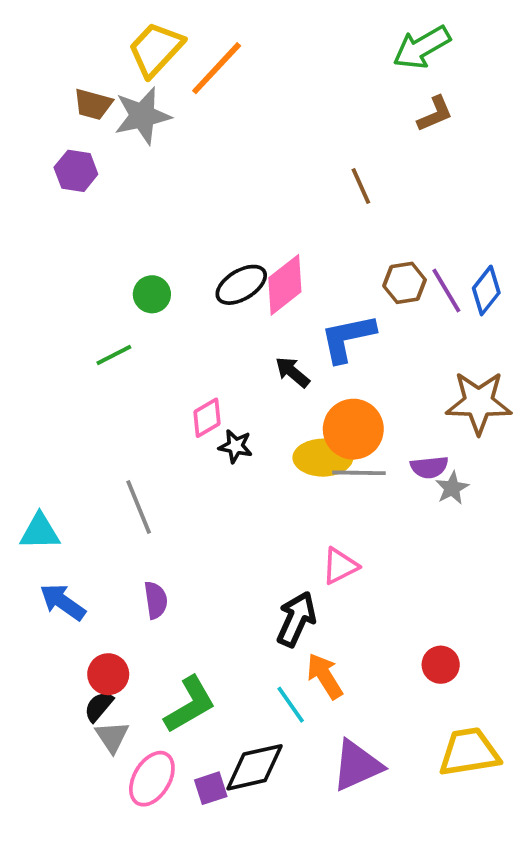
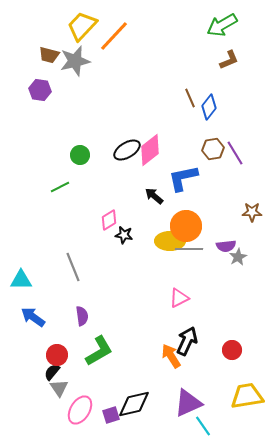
blue diamond: (486, 290) -> (209, 107), moved
brown star: (479, 403) -> (252, 212), size x0.6
black arrow: (296, 619) -> (187, 341), moved
green L-shape: (190, 705) -> (99, 351), moved
cyan line: (291, 705) -> (203, 426), moved

